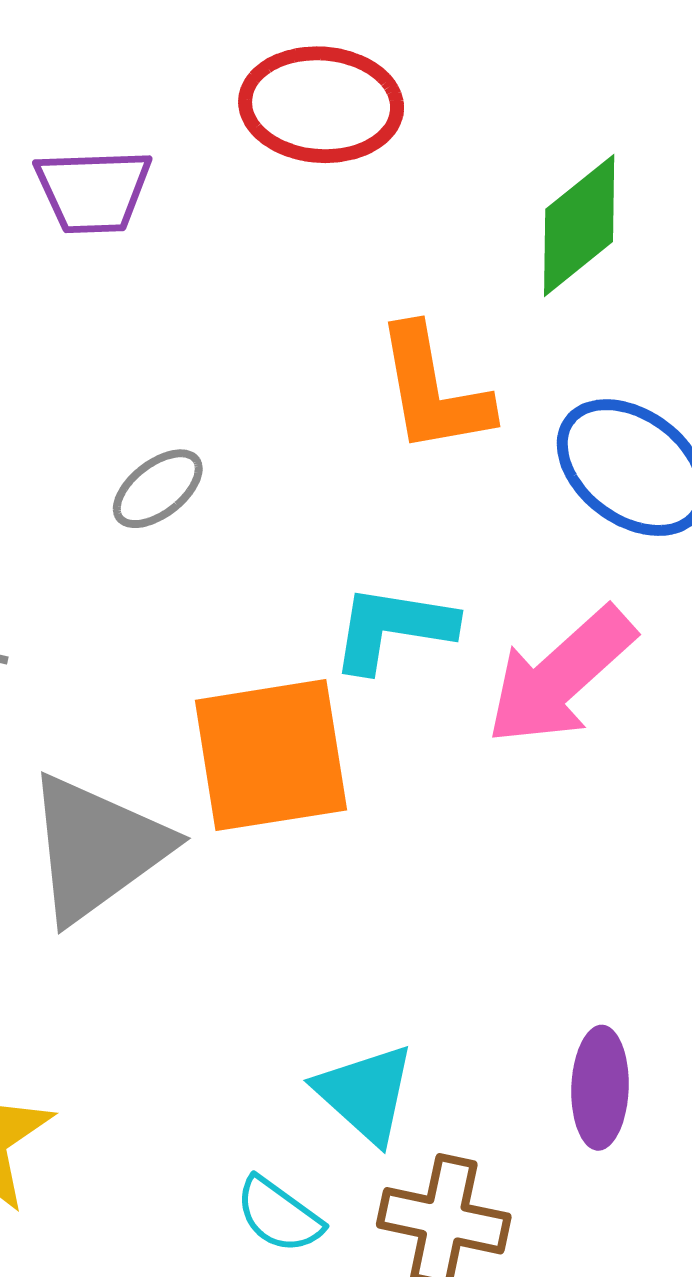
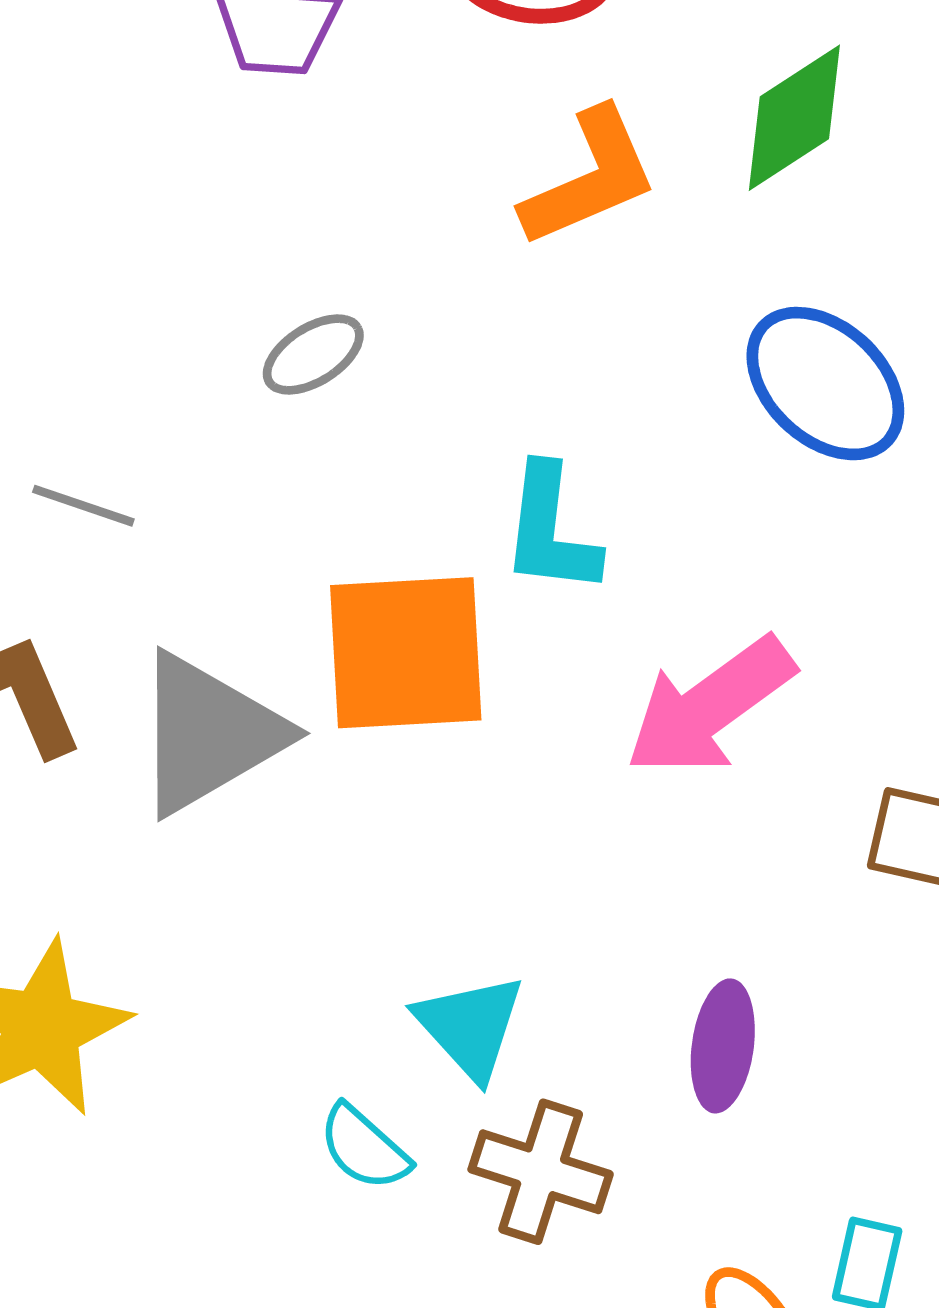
orange L-shape: (433, 390) -> (590, 178), moved, turned -109
cyan L-shape: (393, 628) -> (550, 530), turned -98
pink arrow: (560, 676) -> (710, 706), moved

